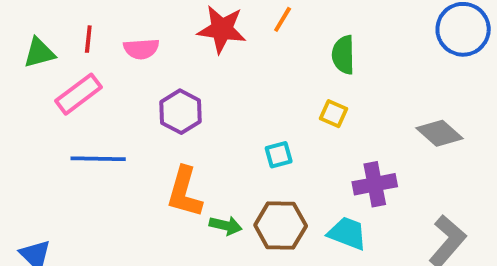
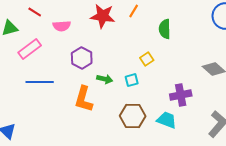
red line: (88, 39) -> (35, 12), moved, turned -64
yellow square: (334, 114) -> (147, 59), moved, turned 32
green arrow: (226, 225) -> (105, 79), moved

